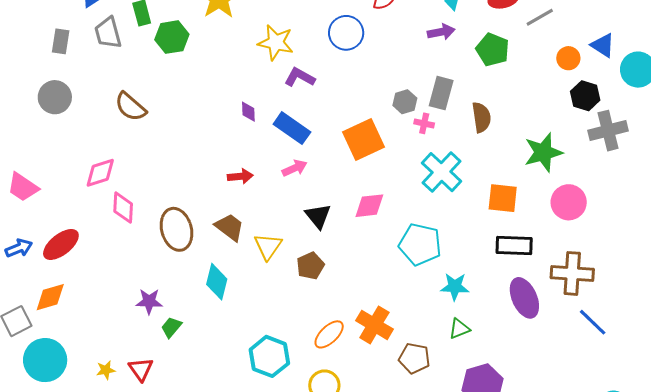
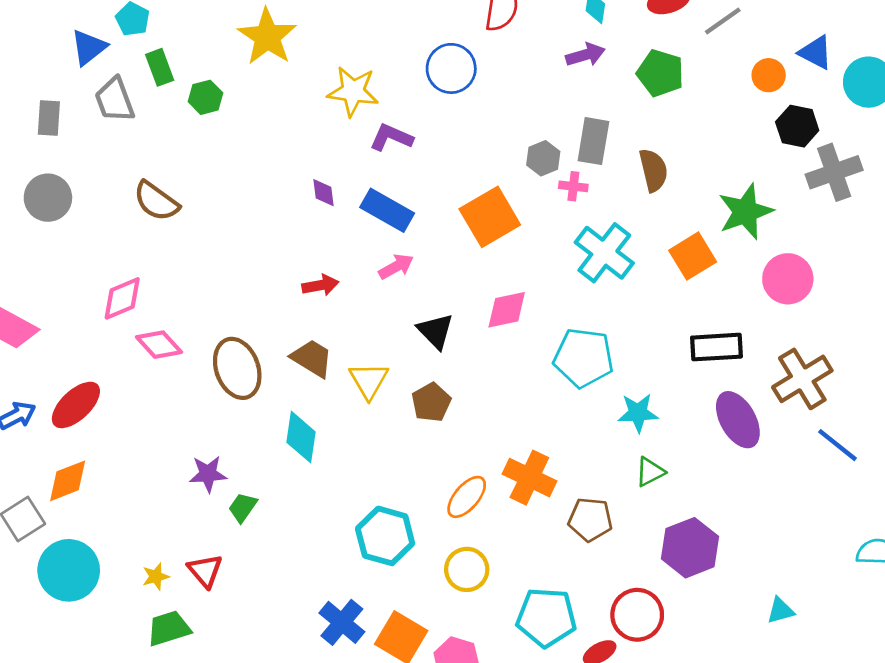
green hexagon: (172, 37) -> (205, 97), size x0.7
orange square: (503, 198) -> (693, 256), moved, turned -32
pink diamond: (123, 208) -> (159, 345), turned -40
brown cross: (572, 273) -> (802, 379), turned -30

